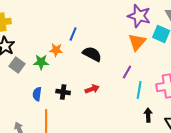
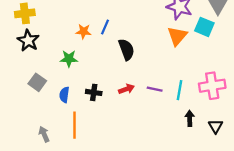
orange star: (56, 50) -> (84, 31), moved
black semicircle: (92, 54) -> (126, 50), turned 42
gray square: (17, 65) -> (37, 82), moved
purple line: (127, 72) -> (155, 89), moved, turned 72

